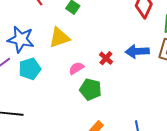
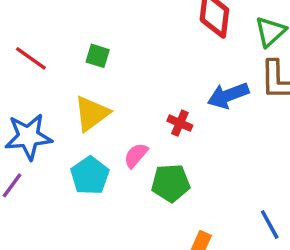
cyan pentagon: (30, 69) -> (90, 176), moved

